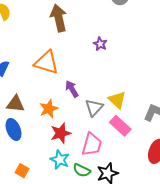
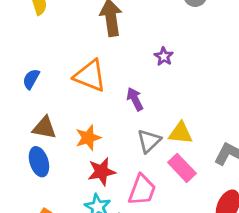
purple arrow: (72, 89) -> (135, 99), moved
yellow triangle: (117, 100) -> (181, 133), turned -42

